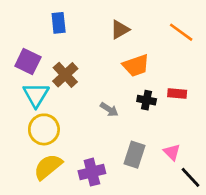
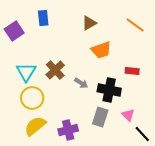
purple square: (28, 61) -> (14, 31), moved, turned 30
brown cross: (65, 75) -> (55, 70), moved
black cross: (147, 100) -> (109, 90), moved, size x1.6

